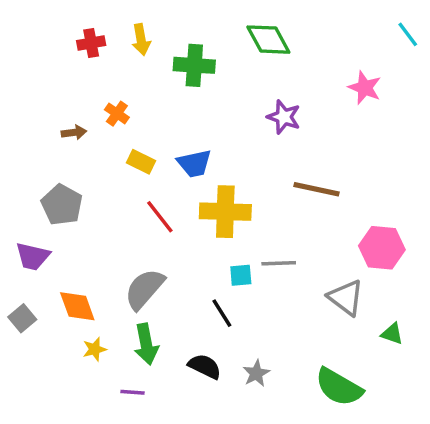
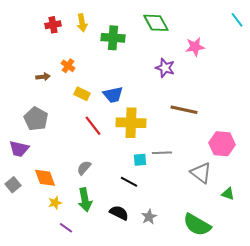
pink star: (365, 88) -> (195, 47), moved, turned -30
gray semicircle: (144, 289) -> (84, 168), size x0.6
black line: (222, 313) -> (129, 182), turned -30
purple line: (132, 392) -> (66, 228), moved, turned 32

